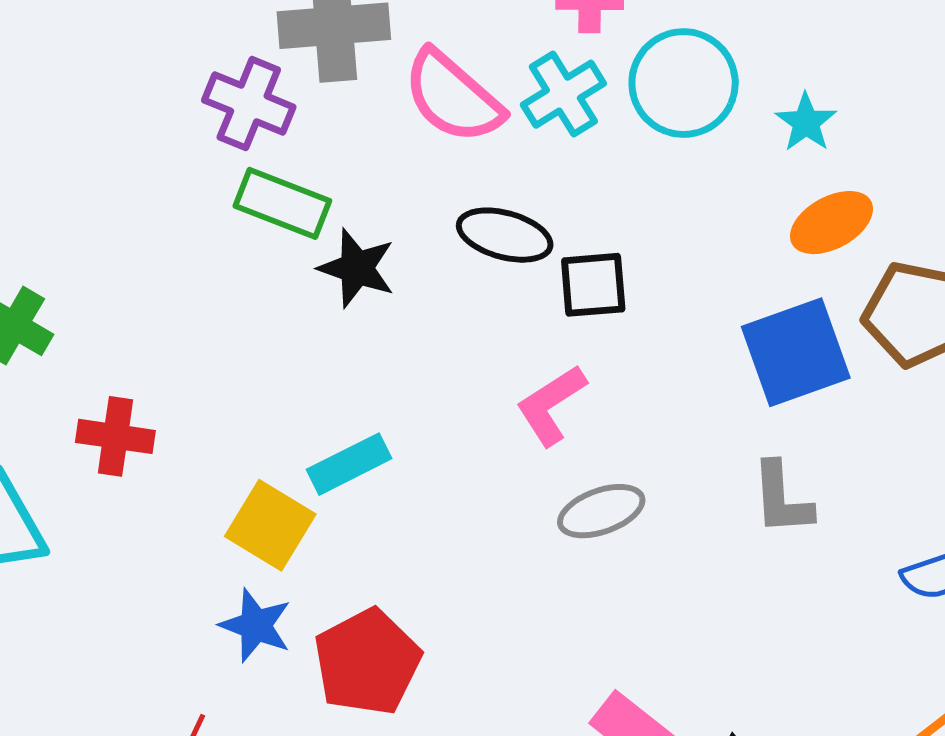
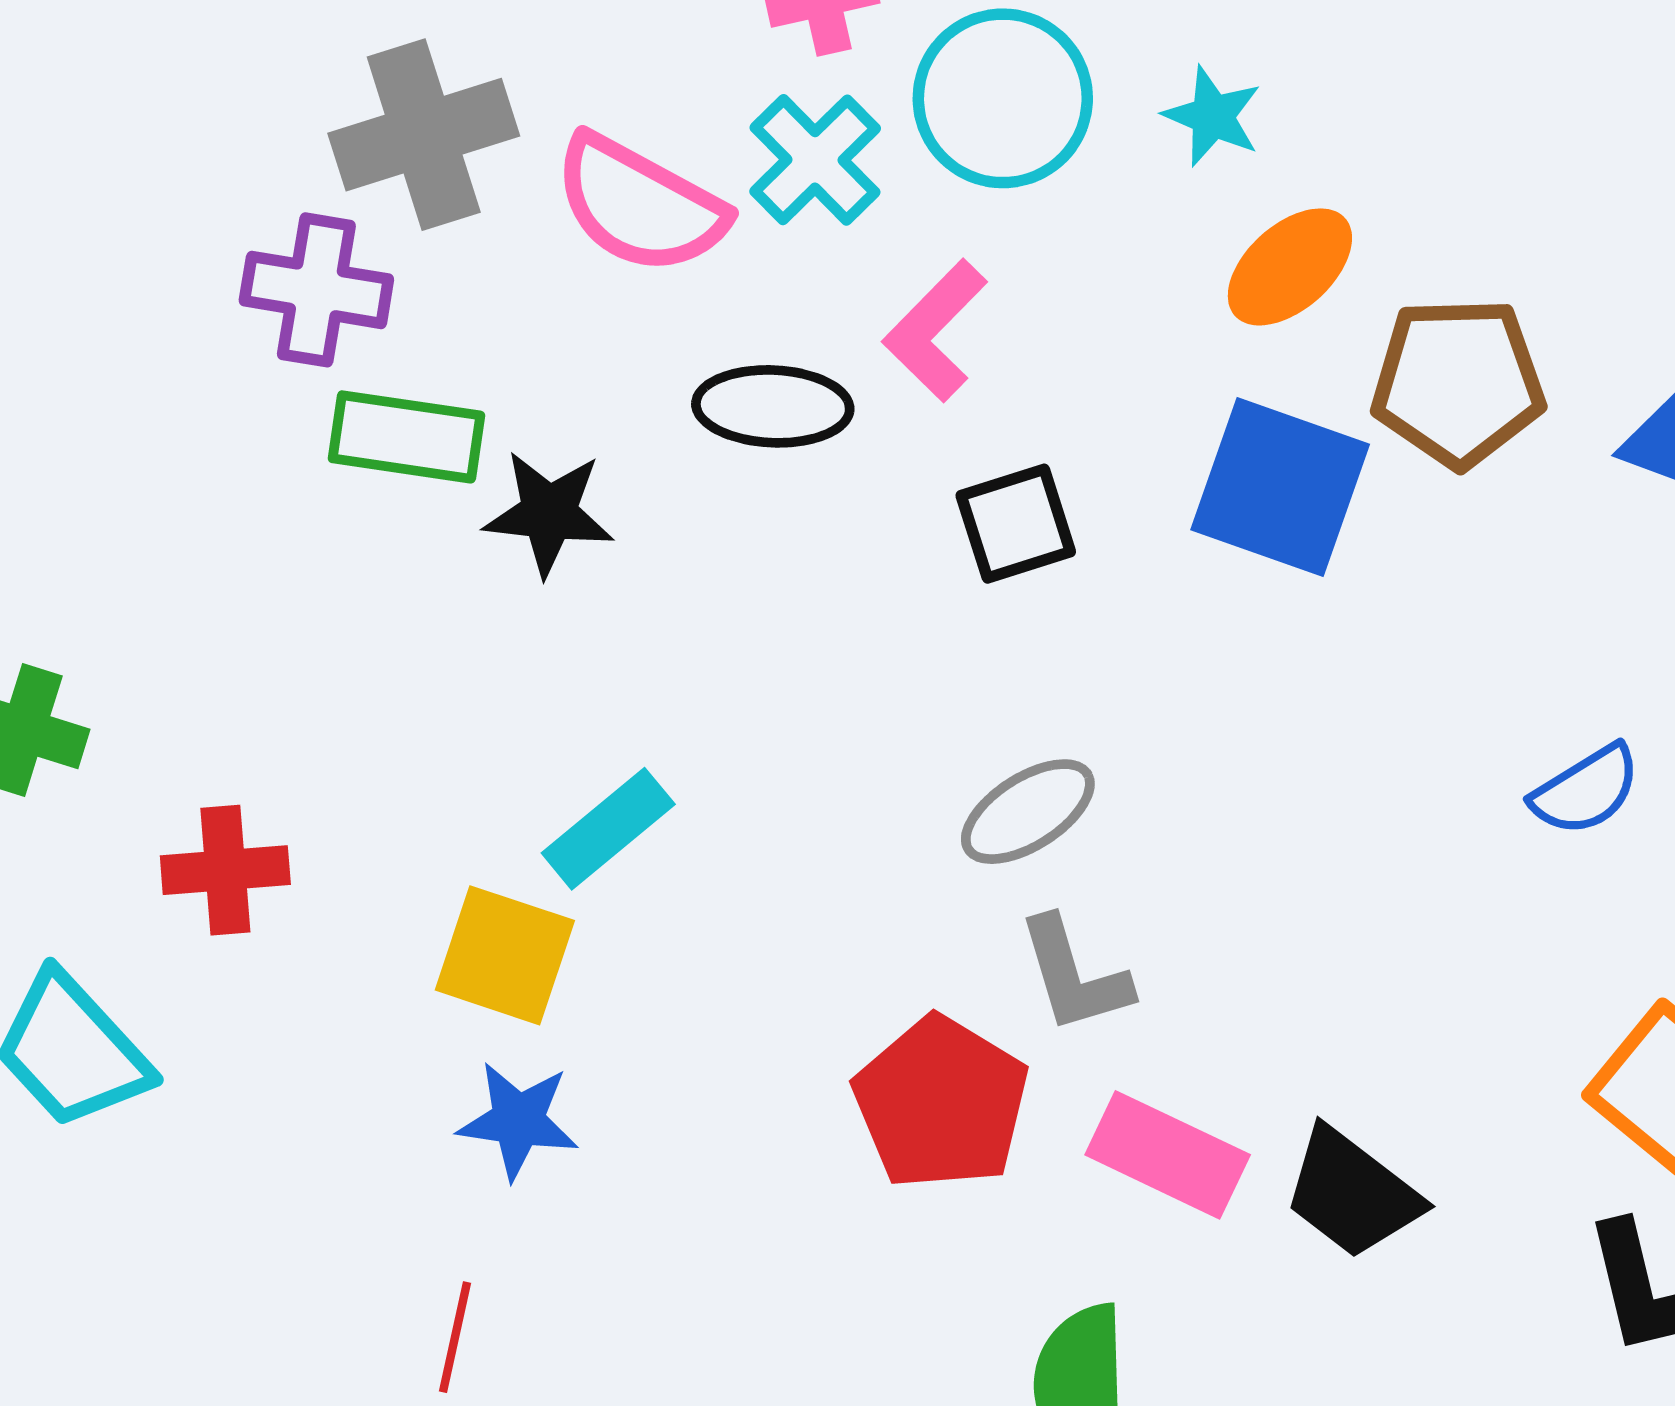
black square: (593, 285) -> (1016, 524), moved
blue square: (796, 352) -> (1280, 487), turned -38
pink L-shape: (551, 405) -> (935, 330), moved
gray L-shape: (782, 499) -> (1074, 975), moved
red pentagon: (367, 662) -> (941, 1103), moved

